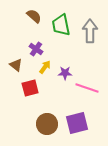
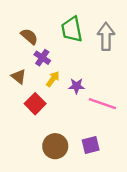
brown semicircle: (34, 16) -> (29, 36), moved
red square: (30, 88) -> (35, 104), turned -30
purple square: (77, 123) -> (91, 145), size x0.7

